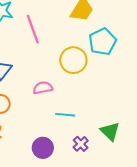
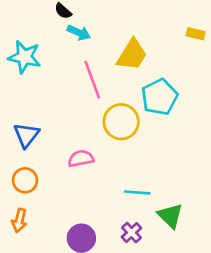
pink line: (33, 29) -> (92, 80), moved
cyan line: (65, 115) -> (137, 192), moved

